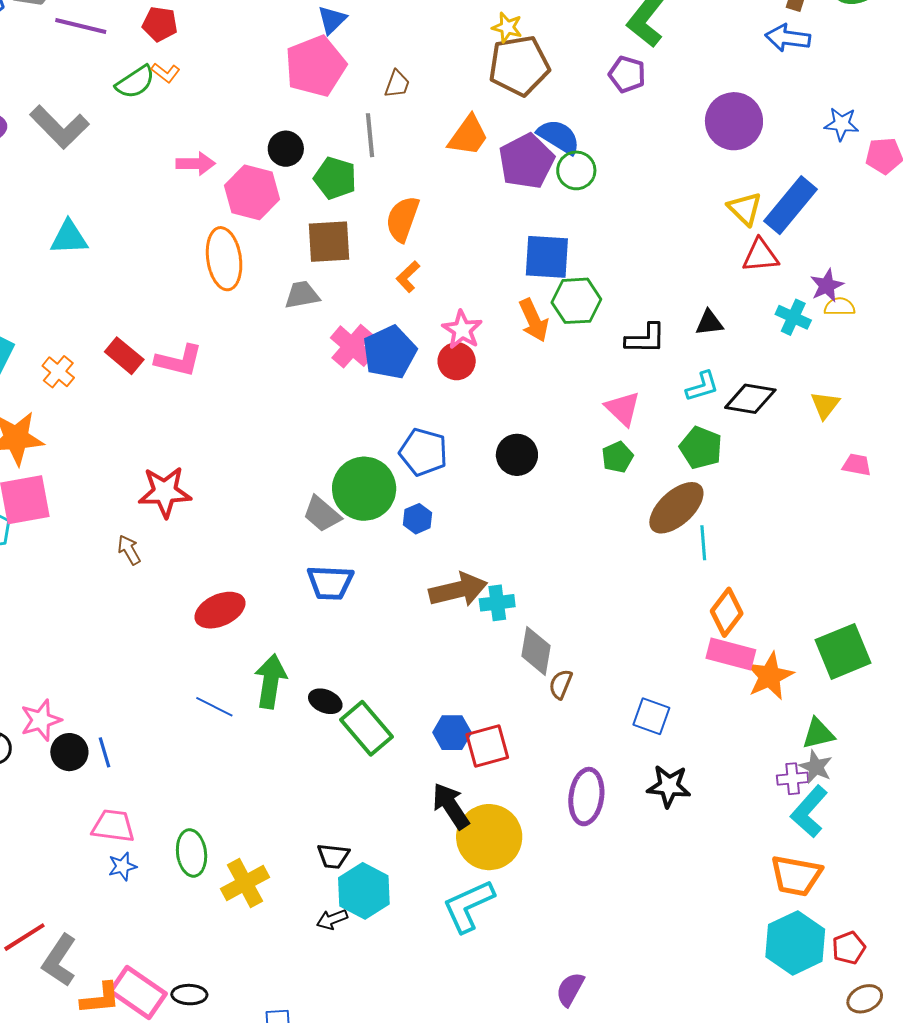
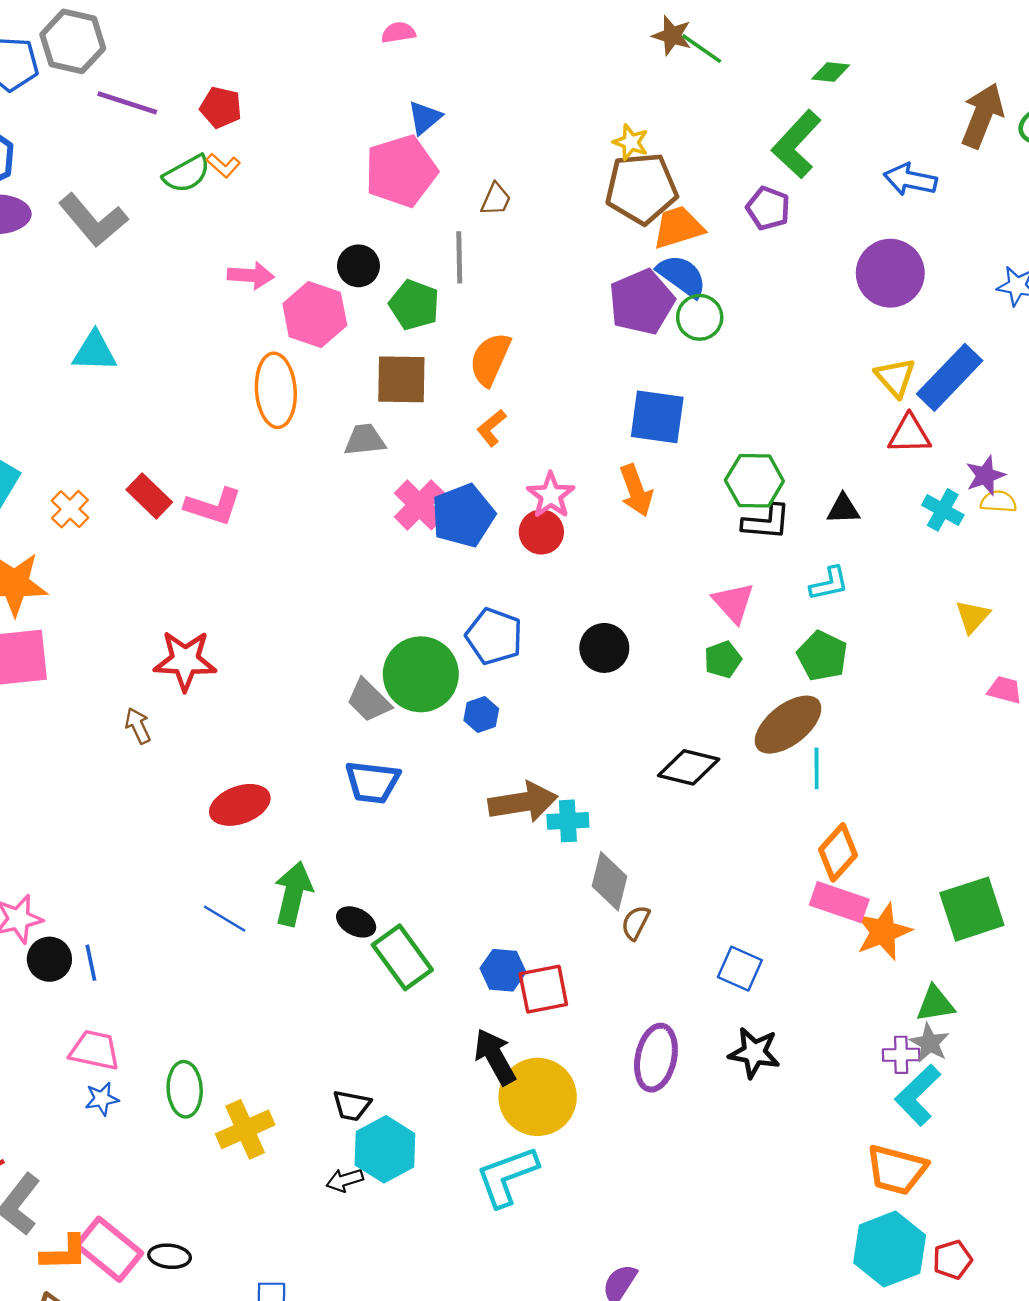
blue arrow: (788, 38) -> (910, 180), moved
orange trapezoid: (468, 136) -> (678, 227), moved, turned -147
green hexagon: (576, 301) -> (754, 481), moved
black diamond: (750, 399) -> (689, 767), moved

